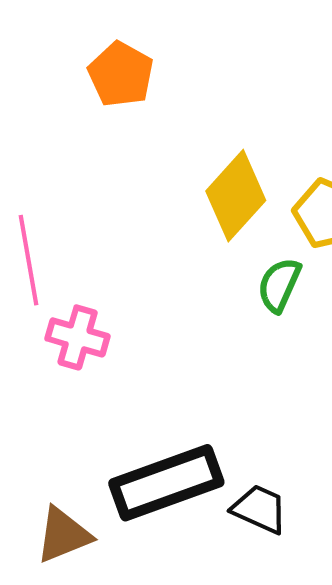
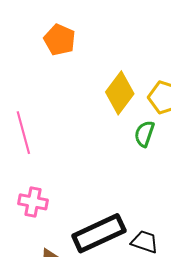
pink cross: (78, 337) -> (33, 202), moved

